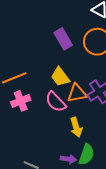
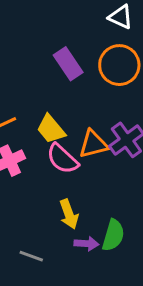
yellow trapezoid: (60, 77) -> (51, 129), moved
yellow arrow: (76, 127) -> (69, 214), moved

